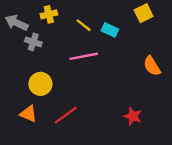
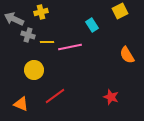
yellow line: (84, 25) -> (47, 42), moved, turned -40
cyan rectangle: (110, 30) -> (92, 25), turned 32
orange triangle: (28, 114) -> (21, 104), moved

